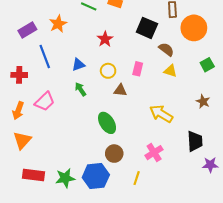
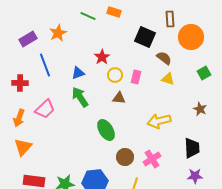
red star: (105, 39) -> (102, 57), moved
yellow circle: (108, 71) -> (115, 75), moved
green arrow: (80, 89) -> (80, 97), size x1.5
yellow arrow: (161, 114) -> (159, 121), turned -45
brown circle: (114, 154) -> (125, 157), moved
purple star: (210, 165) -> (195, 176), moved

